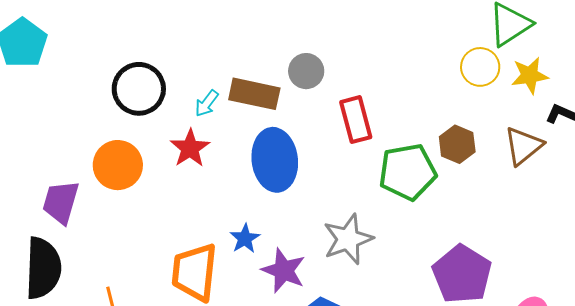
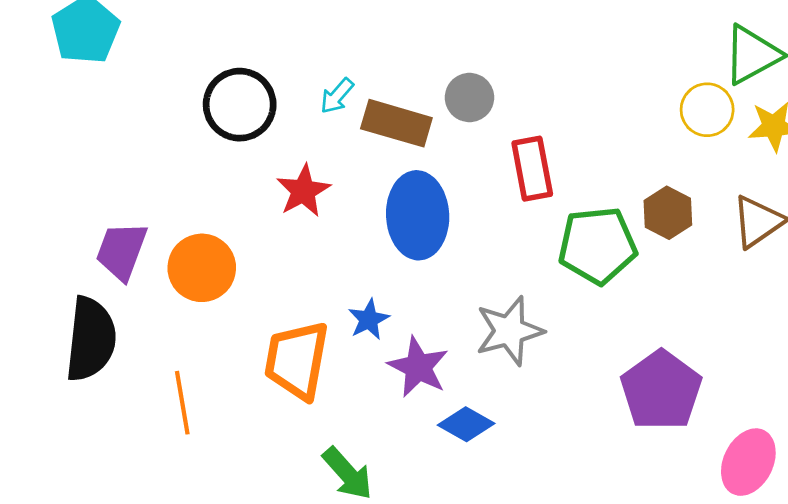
cyan arrow: (207, 103) -> (337, 96), moved
orange circle: (118, 165) -> (202, 268), moved

